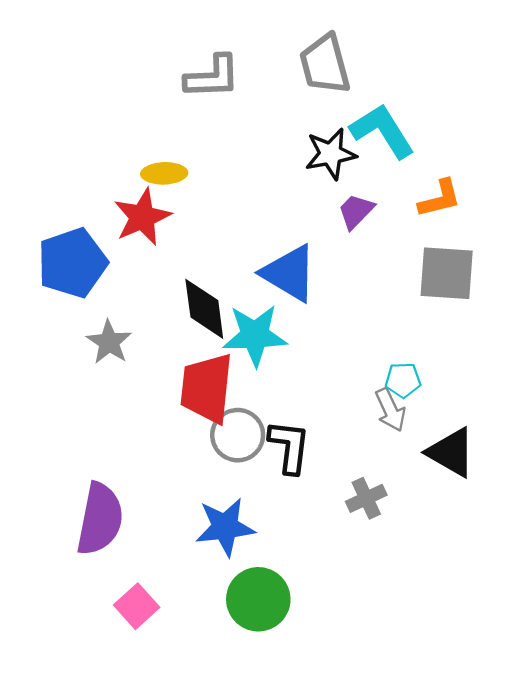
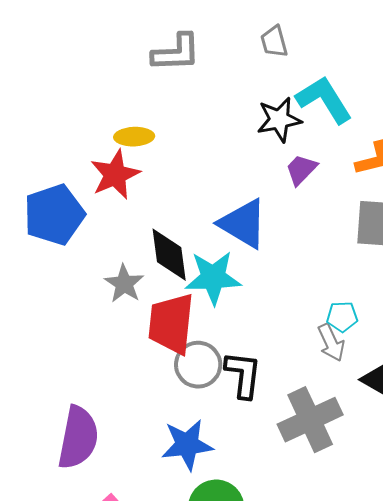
gray trapezoid: (325, 64) -> (274, 42), size x0.6
gray star: (109, 342) -> (124, 284), moved
gray cross: (366, 498) -> (310, 420), size x1.8

